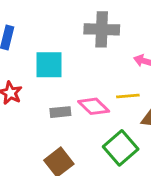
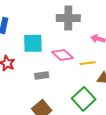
pink diamond: (94, 106) -> (63, 55), moved

